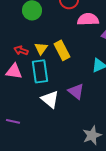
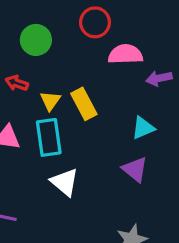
red arrow: (21, 50) -> (17, 83), moved
purple triangle: (76, 91) -> (135, 169), moved

